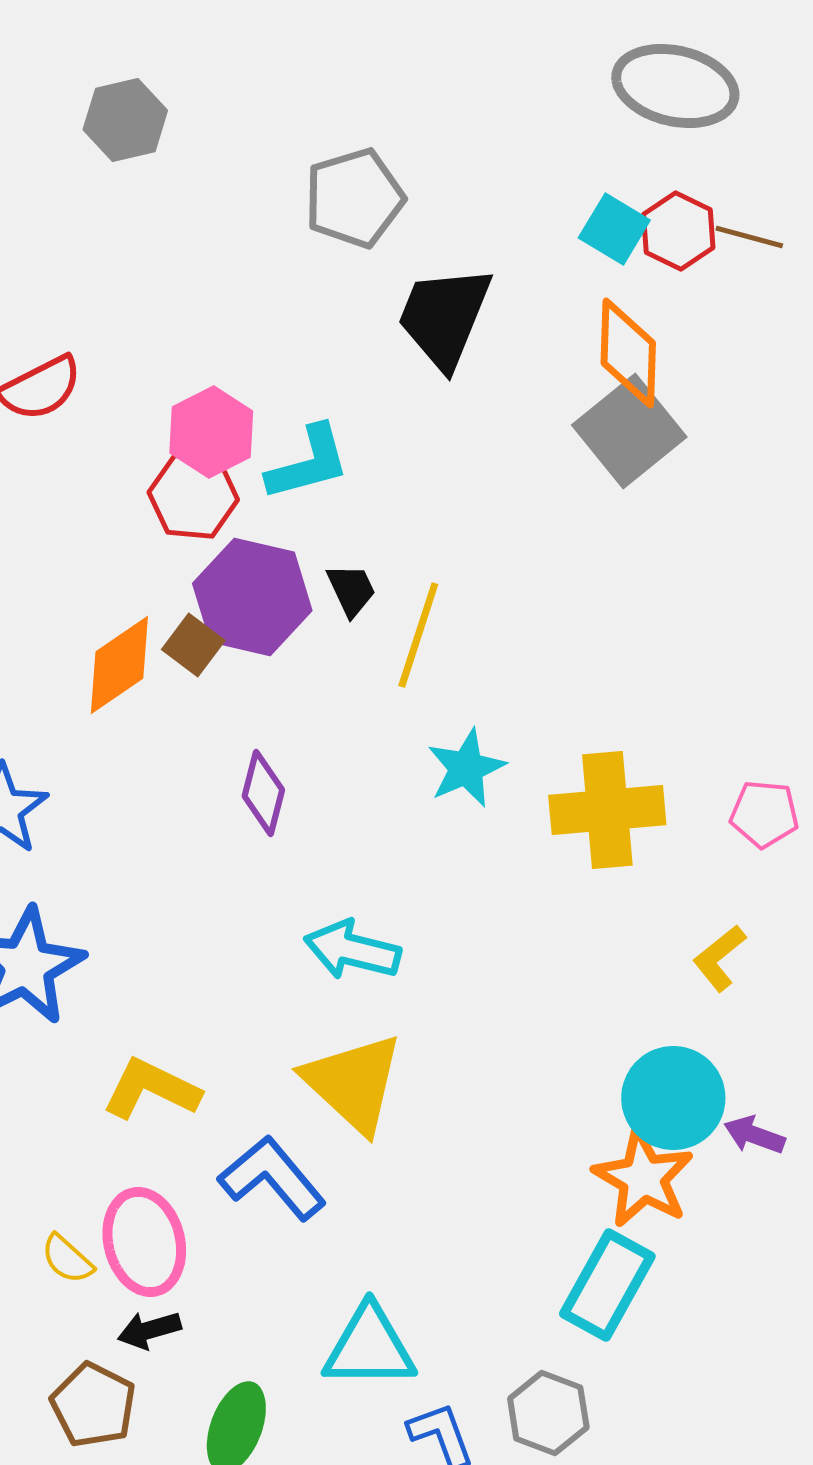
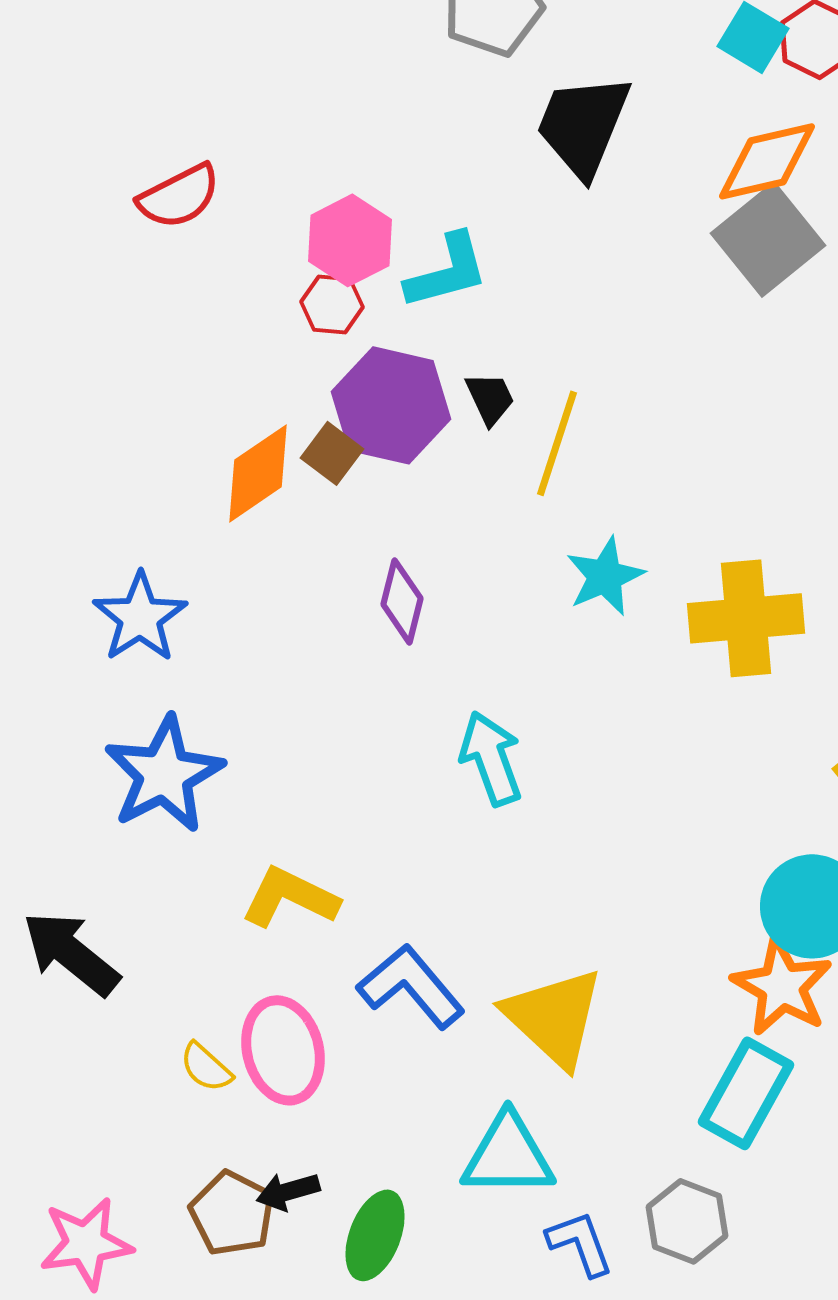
orange diamond: (628, 353) -> (767, 161), turned 75
red hexagon: (193, 496) -> (332, 304), size x0.7
cyan arrow: (352, 950) -> (491, 758), turned 56
yellow triangle: (353, 1083) -> (554, 1017), moved
black arrow: (149, 1330) -> (288, 1191), moved

